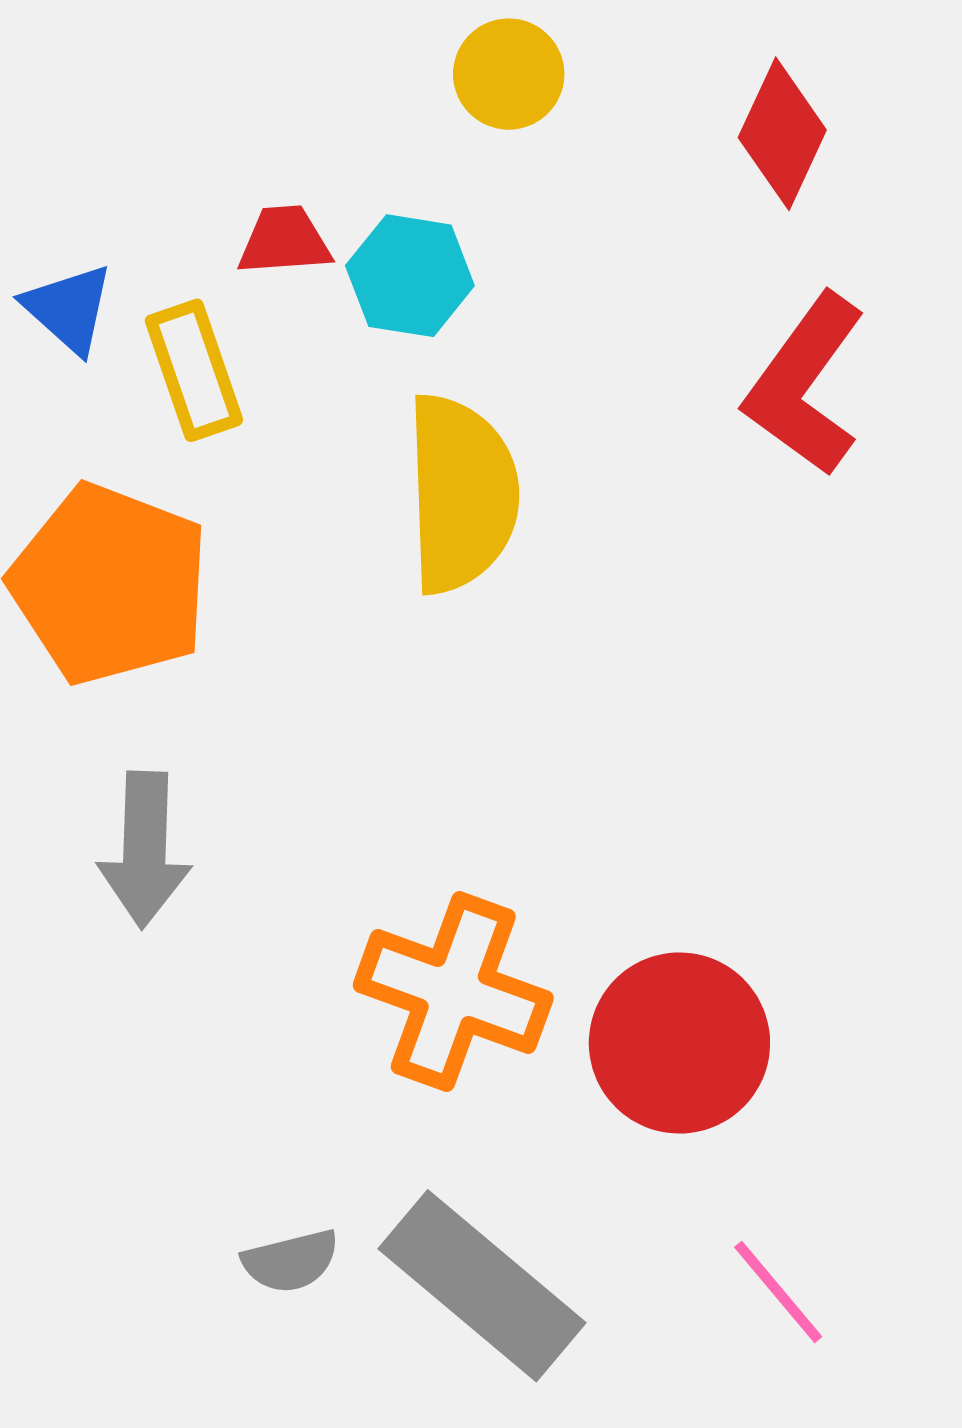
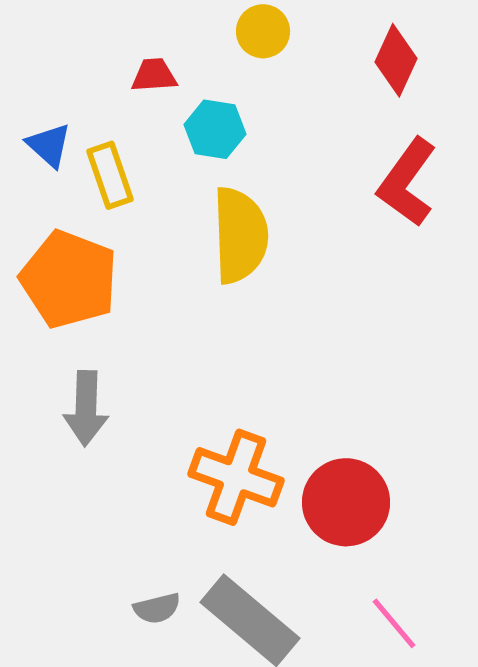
red trapezoid: (284, 241) -> (154, 75), moved

